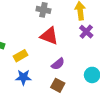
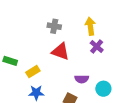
purple semicircle: (58, 64) -> (82, 79), moved, turned 40

